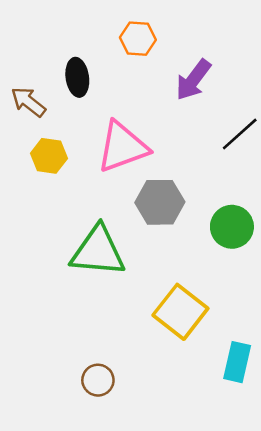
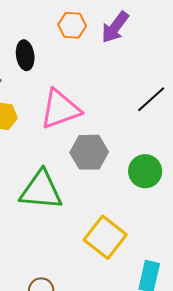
purple arrow: (193, 80) -> (115, 27), moved

